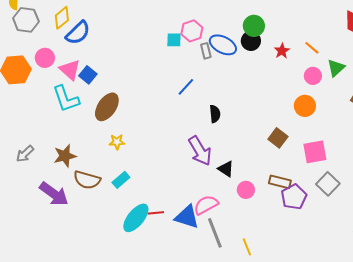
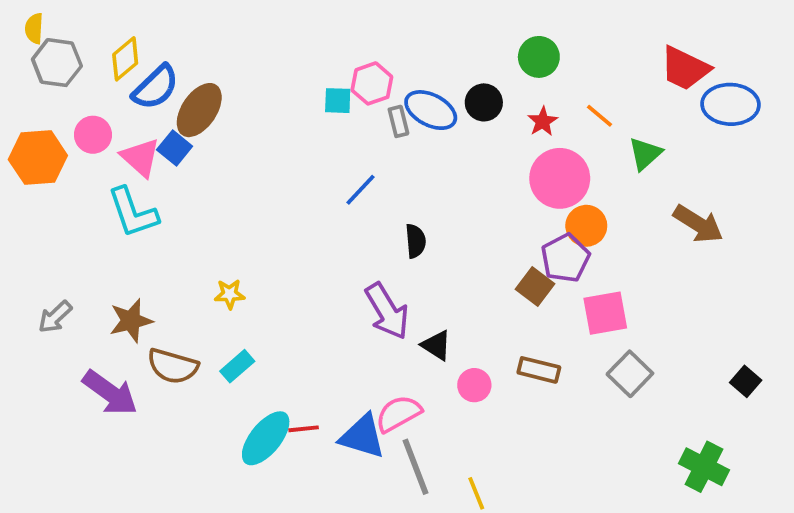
green circle: (254, 26) -> (539, 57), moved
blue square: (88, 75) -> (175, 148), moved
pink circle: (313, 76) -> (560, 178), moved, size x1.8
brown ellipse: (107, 107) -> (199, 110), moved
purple pentagon: (294, 197) -> (565, 258), moved

